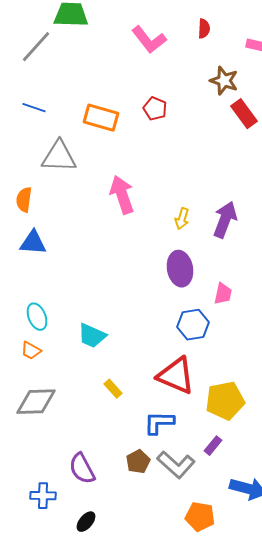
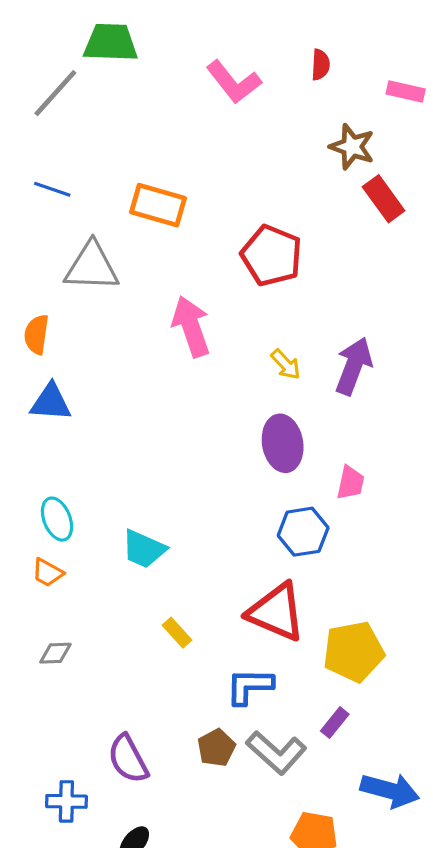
red pentagon: (155, 109) -> (272, 256), moved, size x1.6
yellow arrow: (182, 219) -> (286, 364), turned -60
gray diamond: (36, 402) -> (55, 653), size x0.5

